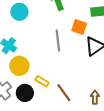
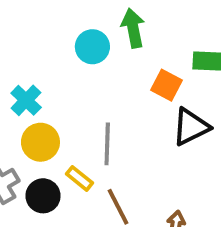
cyan circle: (19, 12) -> (92, 47), moved
gray line: (58, 41) -> (107, 144), moved

